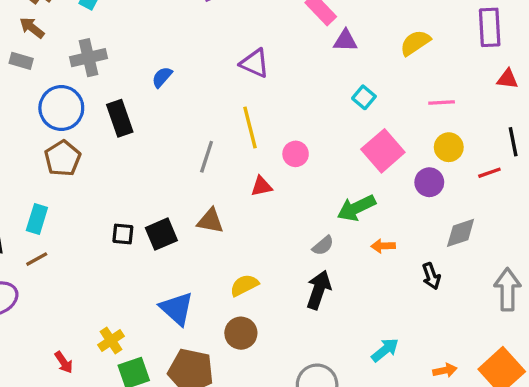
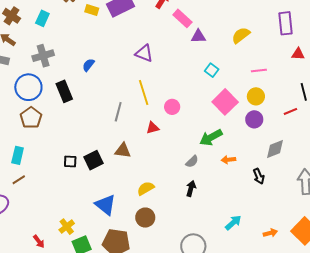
yellow circle: (449, 147) -> (256, 96), moved
black arrow: (319, 290) -> (191, 189), size x0.7

